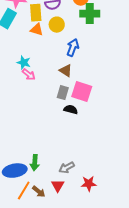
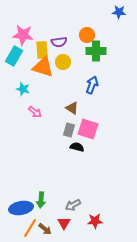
orange triangle: (37, 30) -> (43, 67), size x1.6
blue arrow: (73, 48) -> (92, 85), moved
cyan star: (24, 63) -> (23, 89), moved

